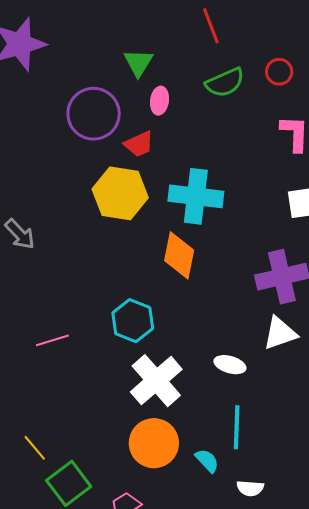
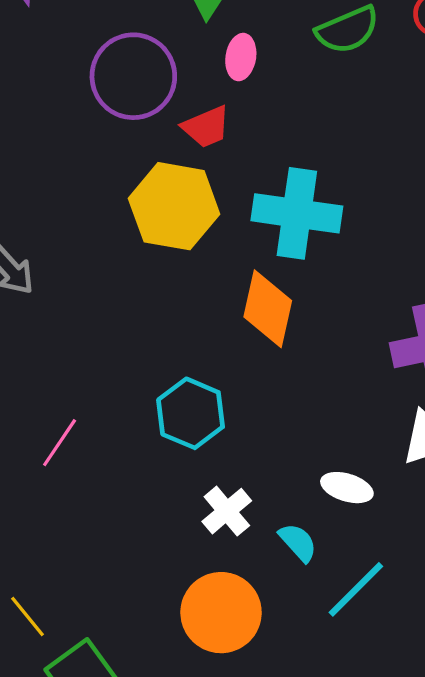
pink line: (52, 340) -> (60, 443), turned -40
white cross: (156, 381) -> (227, 511), size x0.6
cyan line: (237, 427) -> (356, 589), turned 42
cyan semicircle: (207, 461) -> (298, 542), moved

